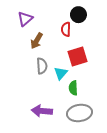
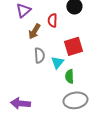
red semicircle: (66, 29) -> (52, 20), moved
purple arrow: (42, 111) -> (20, 103), moved

